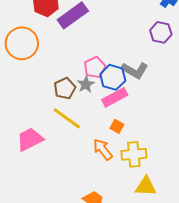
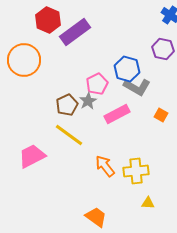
blue hexagon: (113, 77) -> (127, 69), moved
orange square: (117, 126) -> (161, 115), moved
yellow triangle: (146, 186) -> (148, 203), size x0.6

